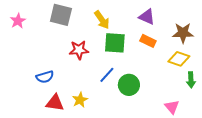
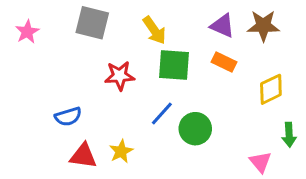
brown star: (183, 33) -> (263, 26), moved
yellow diamond: (179, 59) -> (271, 89), turned -45
green arrow: (191, 80) -> (289, 135), moved

